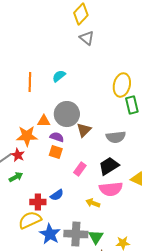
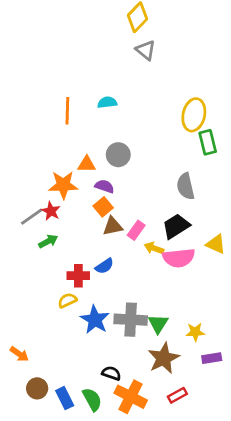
cyan semicircle: (59, 76) -> (107, 102), turned 32
gray circle: (67, 114) -> (118, 155), size x0.7
brown triangle: (84, 130) -> (113, 226), moved, turned 35
gray semicircle: (116, 137) -> (186, 186), turned 84
orange square: (56, 152) -> (103, 207), turned 32
yellow arrow: (93, 203) -> (154, 248), moved
yellow semicircle: (30, 220) -> (67, 300), size x0.6

